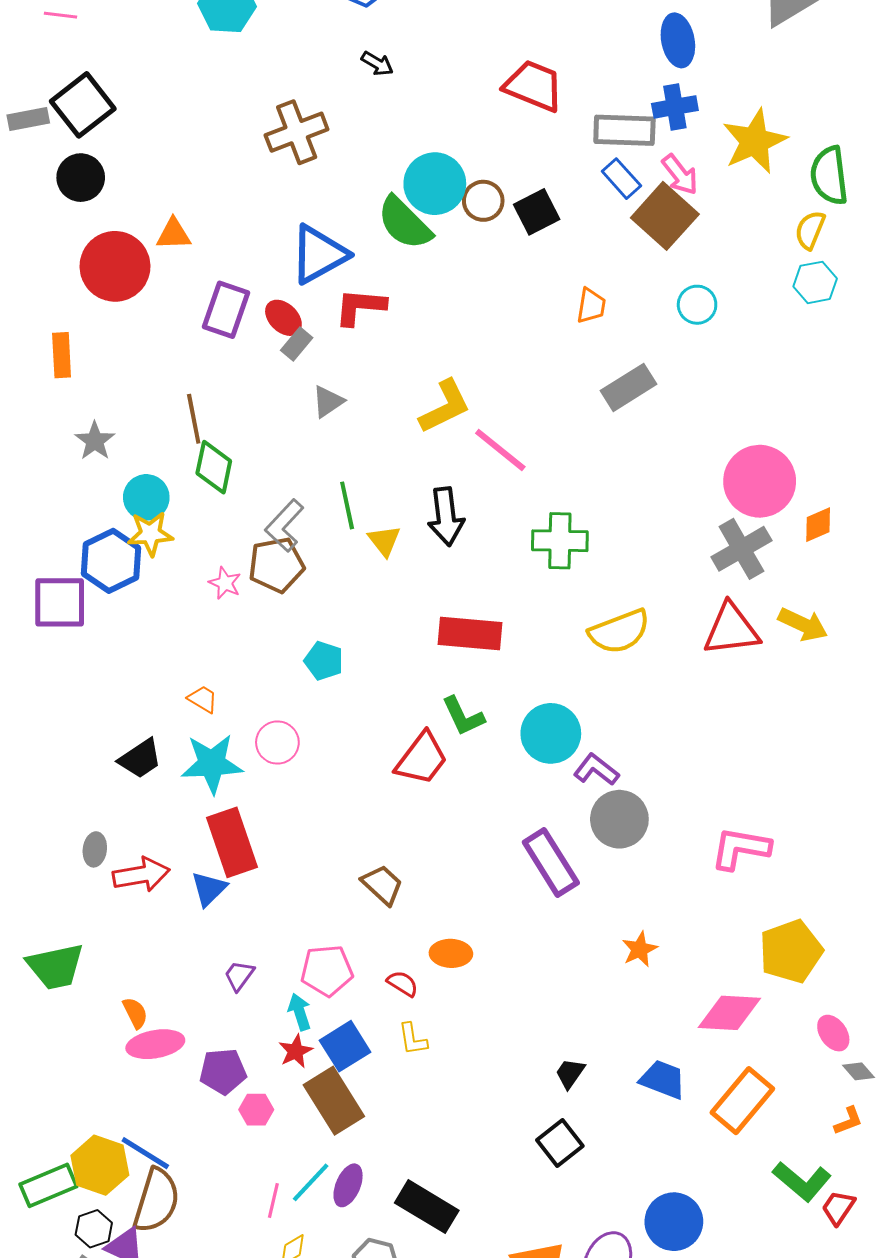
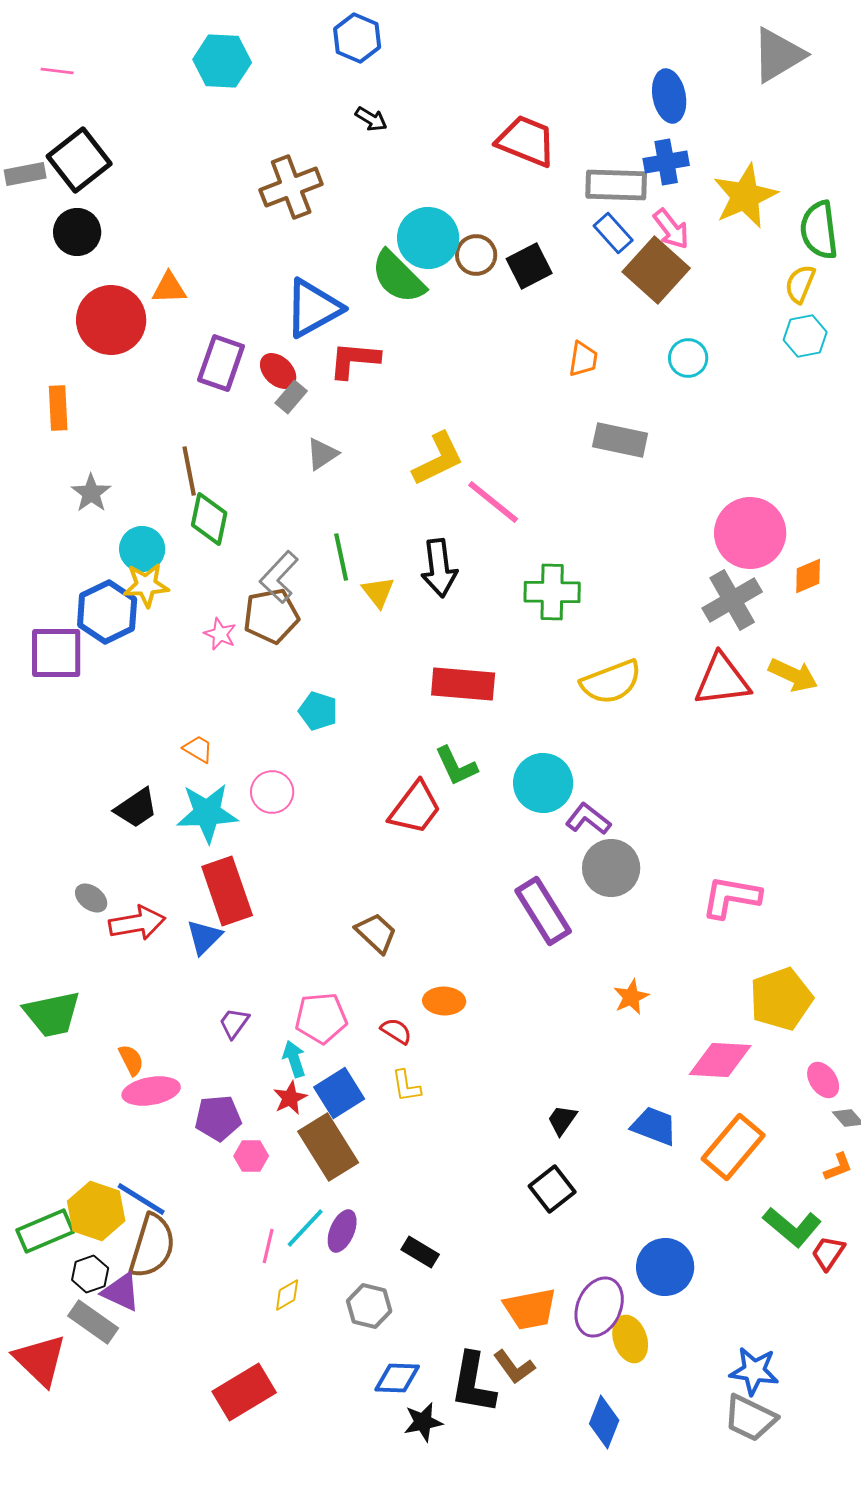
gray rectangle: (628, 387) -> (620, 440), turned 44
gray ellipse: (95, 849) -> (91, 898), turned -60
black rectangle: (427, 1207) -> (420, 1252), size x0.6

